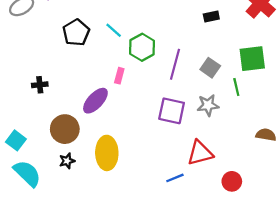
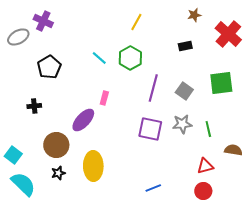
black pentagon: (76, 32) -> (49, 67), moved
green hexagon: (142, 47) -> (130, 58), moved
green line: (236, 87) -> (208, 129), moved
red triangle: (200, 153) -> (205, 166), moved, size x0.7

